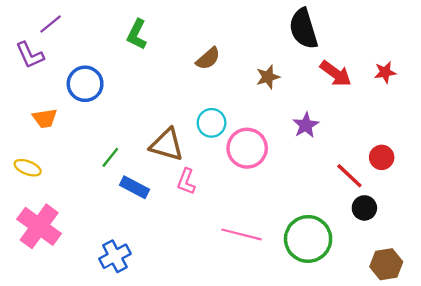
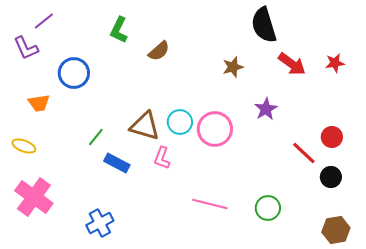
brown semicircle: (208, 59) -> (159, 51), moved
cyan circle: (212, 123) -> (180, 122), moved
black circle: (364, 208) -> (331, 177), moved
green circle: (308, 239) -> (268, 208), size x0.6

